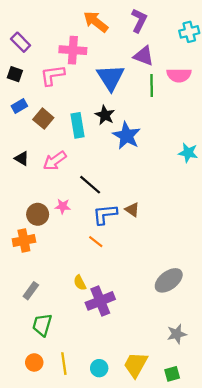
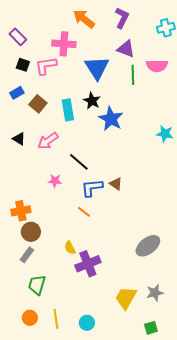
black square: (15, 74) -> (23, 65), moved
brown circle: (38, 214) -> (31, 232), moved
yellow trapezoid: (136, 365) -> (126, 298), moved

